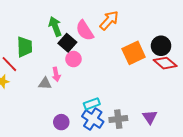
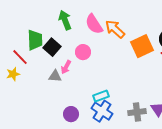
orange arrow: (109, 20) -> (115, 29), moved, turned -90
black square: (67, 43) -> (52, 47), moved
pink arrow: (56, 74) -> (66, 67), turned 40
gray cross: (118, 119) -> (137, 112), moved

